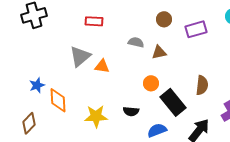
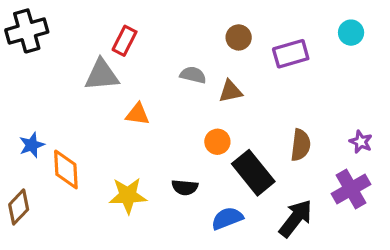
red rectangle: (94, 21) -> (125, 41), turned -66
gray triangle: (80, 56) -> (102, 75), moved, turned 35

